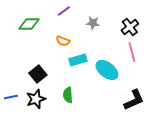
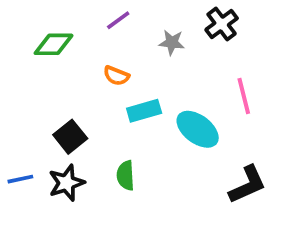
black cross: (130, 27) -> (222, 24), moved

